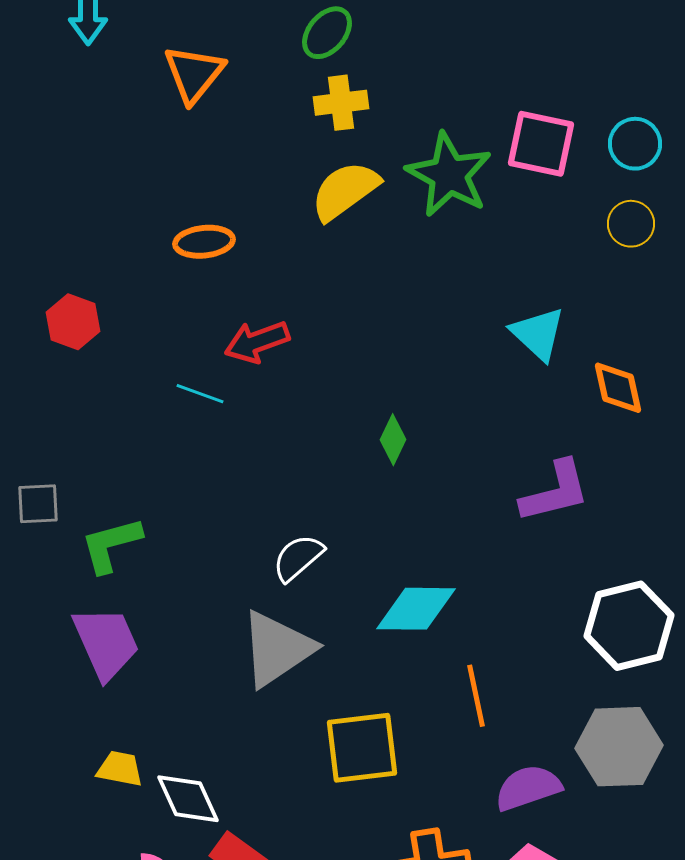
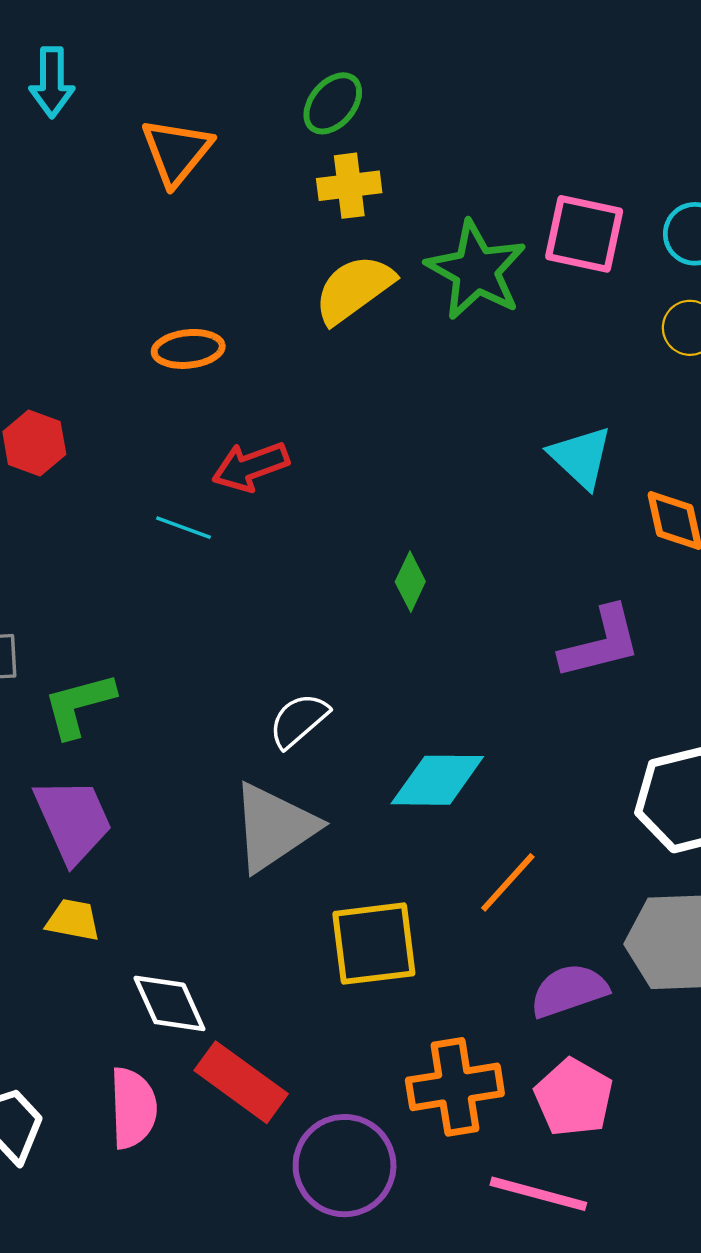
orange line: (476, 696) -> (508, 882), turned 54
yellow trapezoid: (120, 769) -> (73, 920), moved

